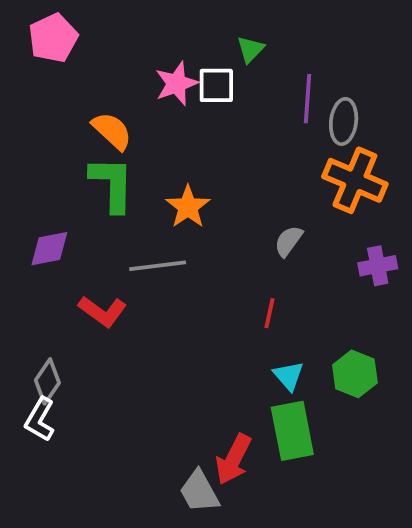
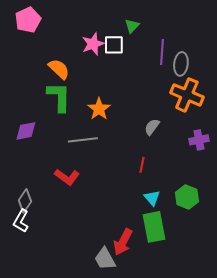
red L-shape: (102, 311) -> (67, 177), moved

